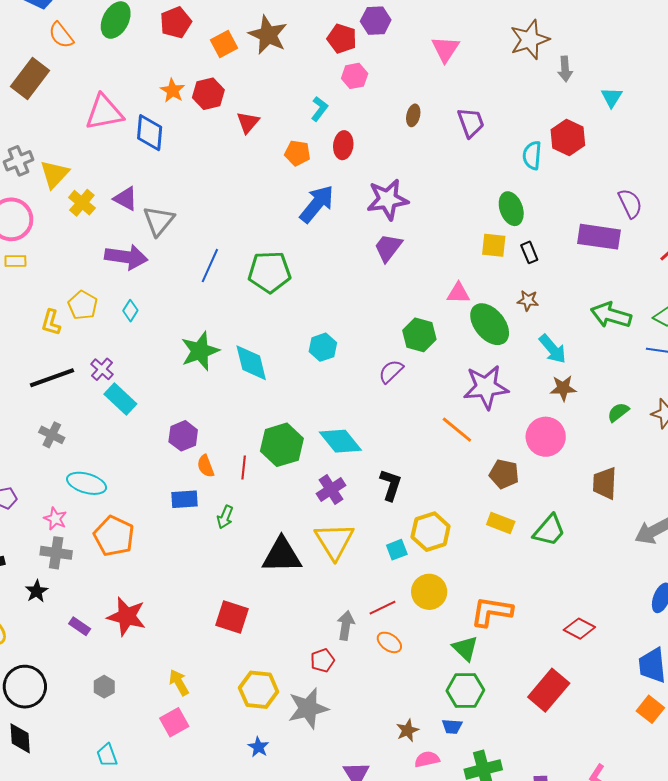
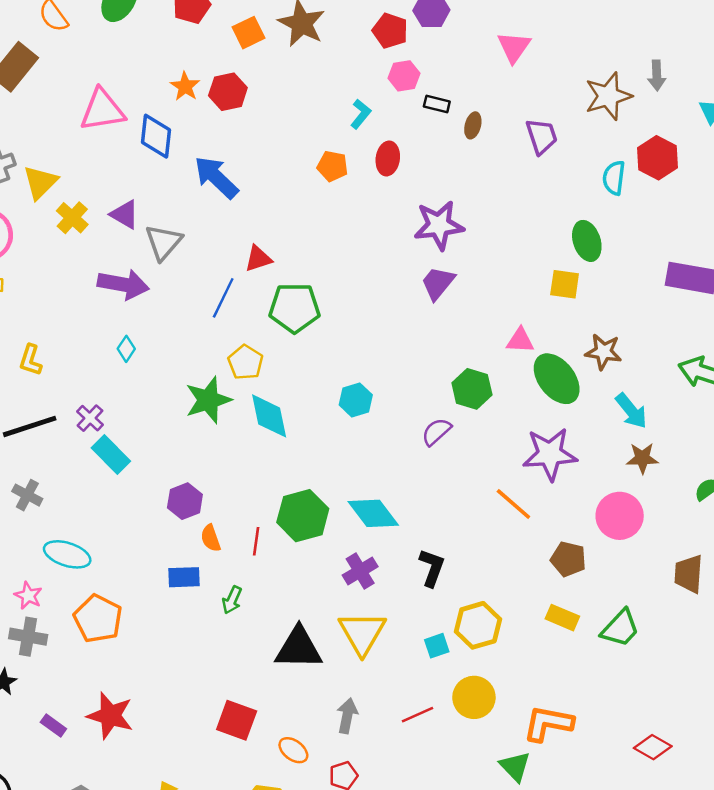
brown star: (530, 40) -> (608, 96), moved
red triangle: (248, 122) -> (258, 259), moved, turned 30
blue arrow: (317, 204) -> (216, 177), moved, turned -87
black rectangle: (529, 252) -> (437, 104), moved, turned -55
brown star: (528, 301) -> (603, 352), size x1.4
yellow pentagon: (83, 305) -> (245, 362), moved
gray arrow: (346, 625) -> (347, 716), moved
orange ellipse: (389, 642) -> (293, 750), moved

